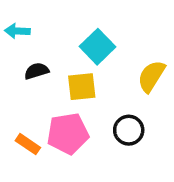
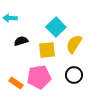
yellow semicircle: (151, 76) -> (74, 44), moved

